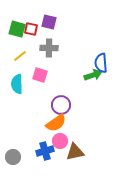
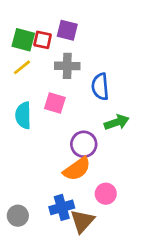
yellow line: (20, 56) -> (22, 67), moved
blue semicircle: (101, 63) -> (100, 87), moved
green arrow: (93, 75) -> (117, 122), moved
pink circle: (60, 141) -> (106, 194), moved
brown triangle: (75, 152) -> (82, 221), moved, turned -36

